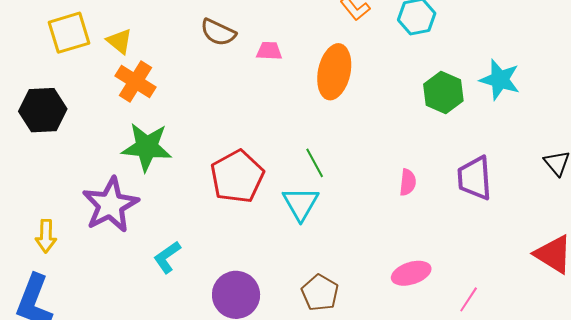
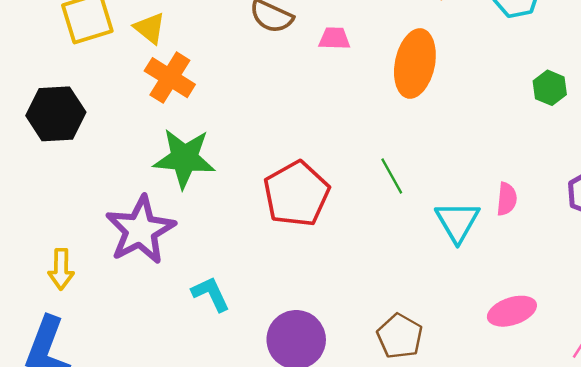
green hexagon: (443, 92) -> (550, 88), size x0.7
cyan triangle: (301, 204) -> (457, 222), moved
cyan L-shape: (167, 257) -> (211, 294), turned 100

